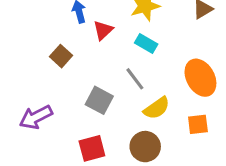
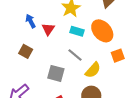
orange ellipse: (200, 78) -> (102, 31), moved
orange square: (198, 124) -> (118, 56), moved

